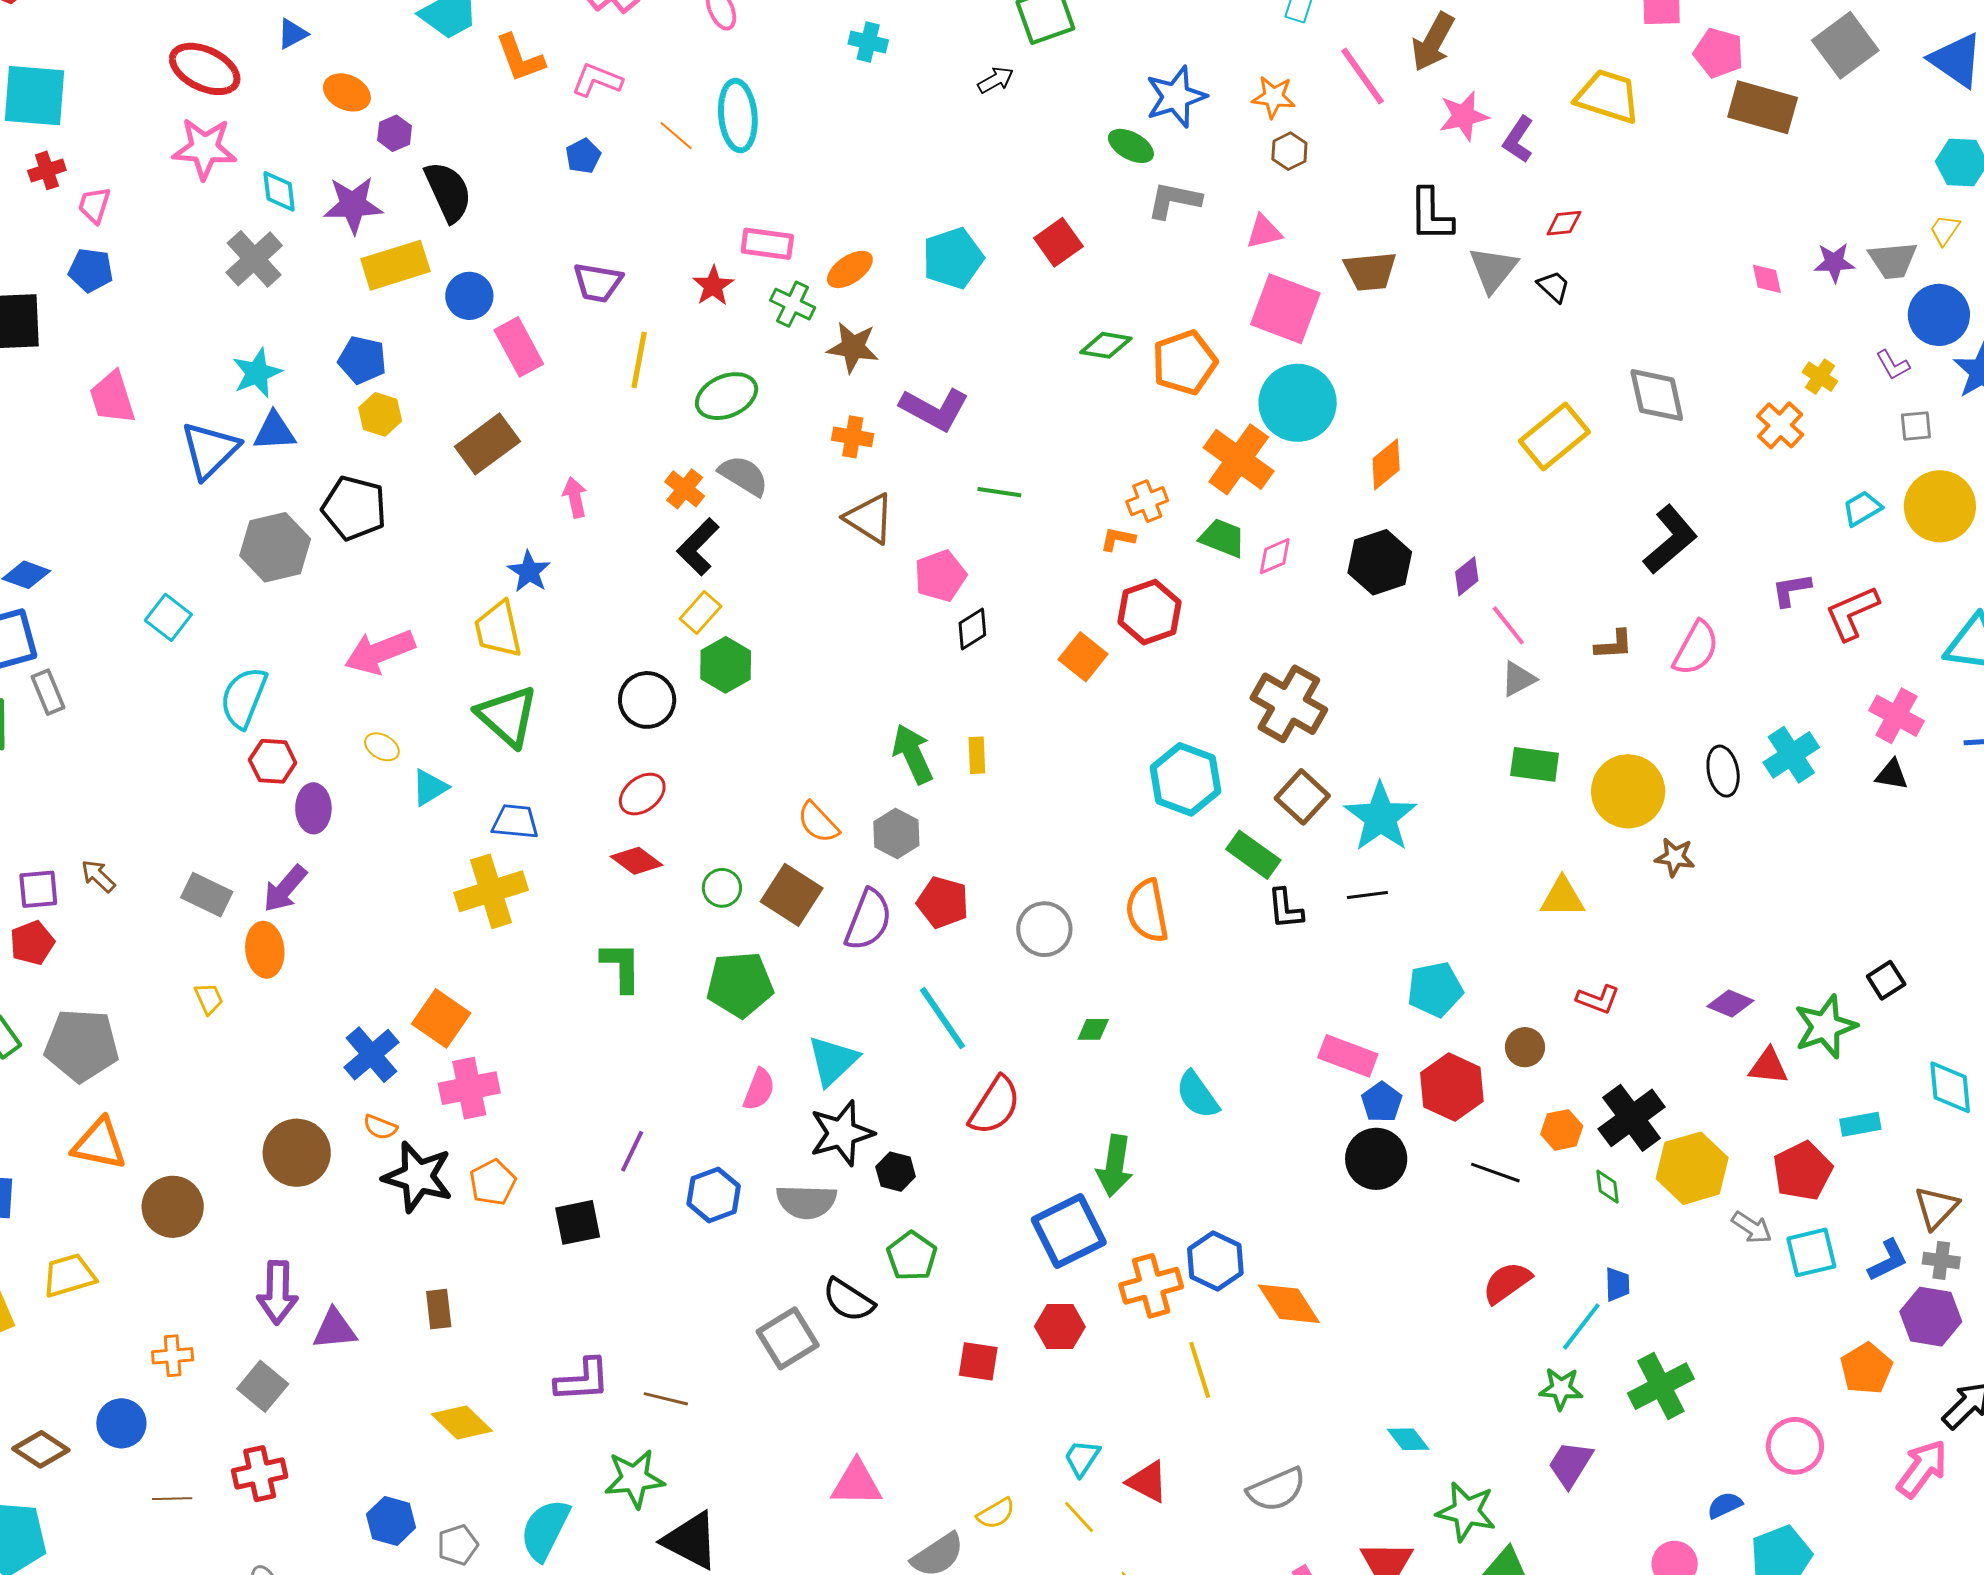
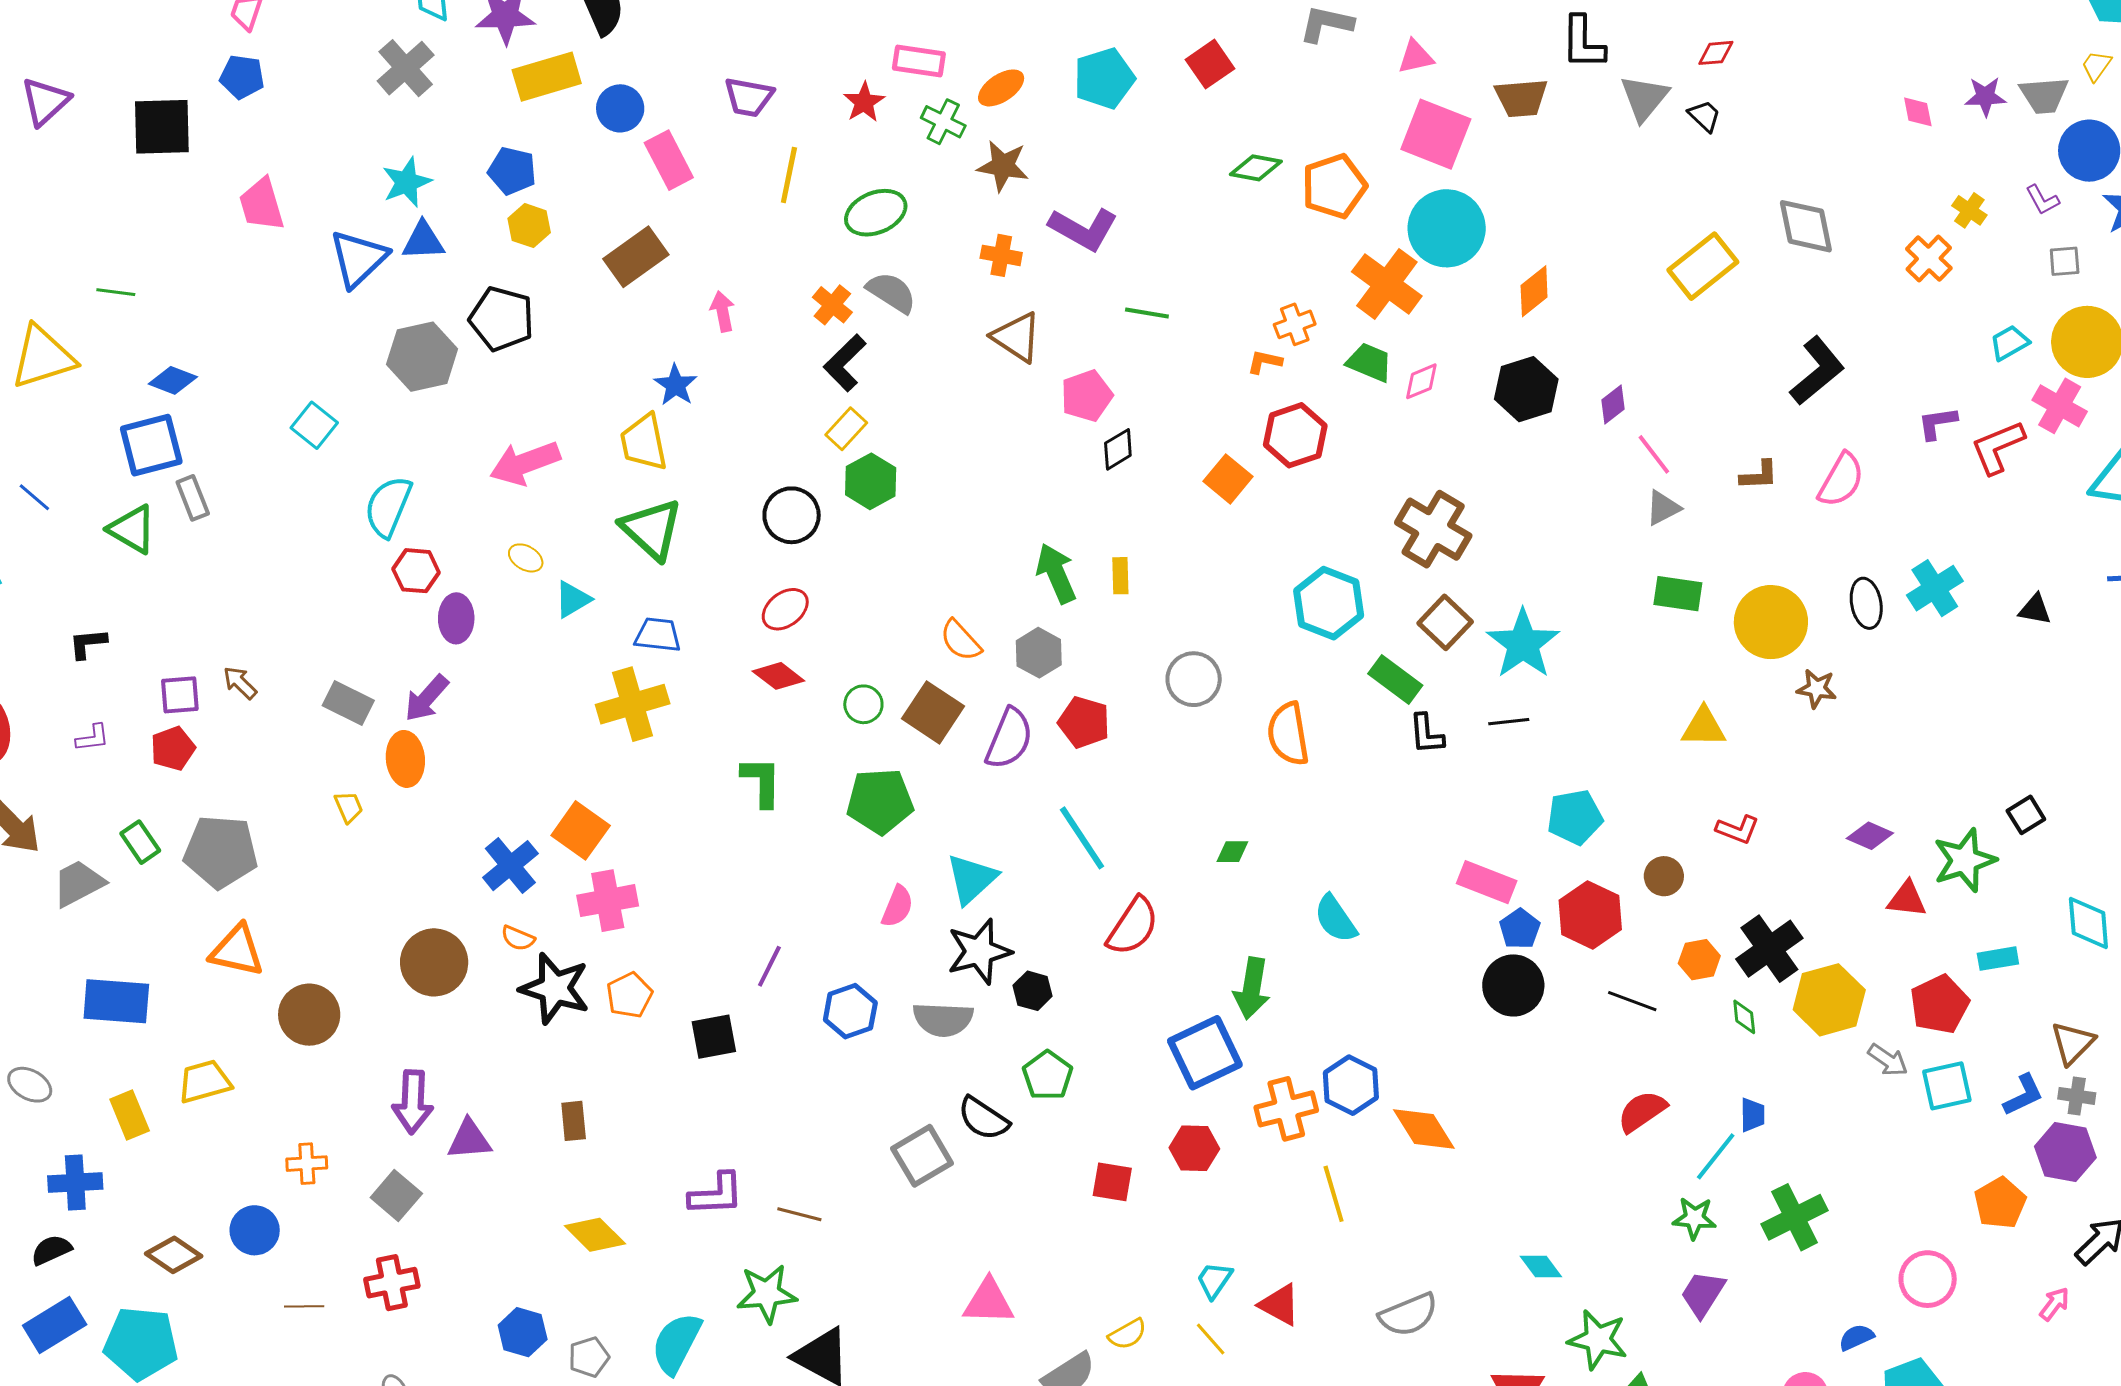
pink cross: (1897, 716) -> (2060, 406), moved
gray circle: (1044, 929) -> (1194, 679), moved
pink arrow: (1922, 1469) -> (2054, 1304), size x0.6

